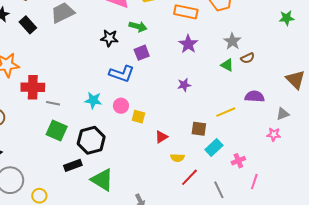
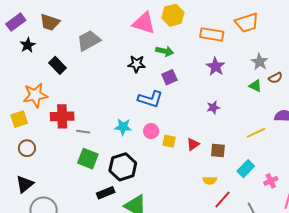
black rectangle: (28, 25) -> (58, 65), moved
brown square: (199, 129) -> (218, 151), moved
red triangle: (161, 137) -> (193, 144), moved

